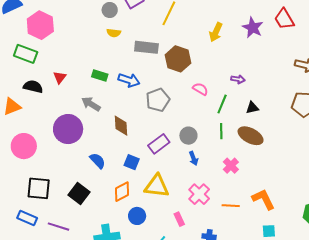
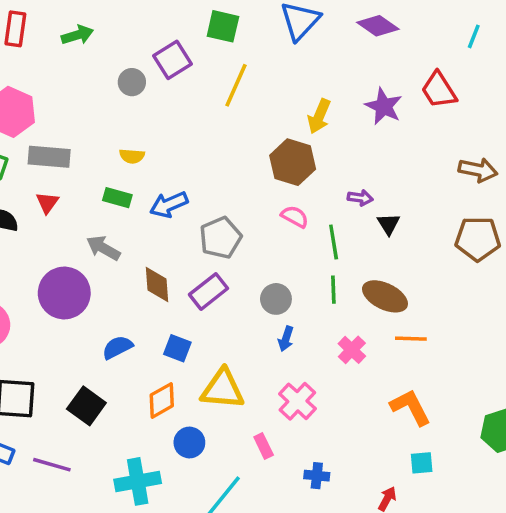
yellow semicircle: (114, 33) -> (132, 156), moved
gray rectangle: (146, 47) -> (49, 157), moved
brown hexagon: (178, 59) -> (293, 162), moved
blue arrow: (129, 80) -> (169, 204), turned 140
green line: (222, 104) -> (334, 242), turned -30
black triangle: (252, 108) -> (389, 224), moved, turned -48
purple rectangle: (159, 144) -> (209, 291), moved
blue arrow: (193, 158) -> (286, 339), turned 40
blue semicircle: (98, 161) -> (117, 347), turned -72
orange line: (231, 206) -> (411, 339), moved

